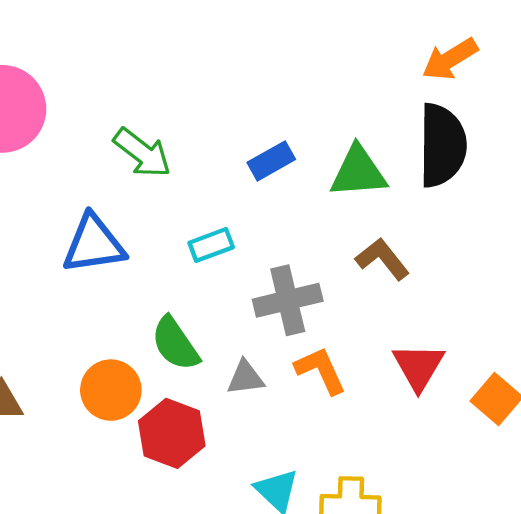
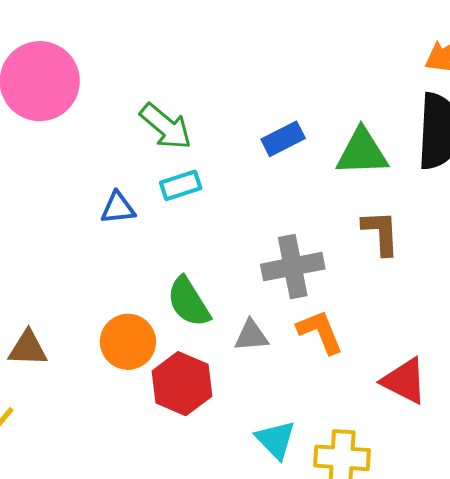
blue triangle: (94, 244) -> (118, 208), size x0.6
cyan rectangle: (211, 245) -> (181, 185), moved
brown L-shape: (382, 259) -> (381, 233), turned 33
red triangle: (418, 367) -> (404, 381), moved, turned -36

